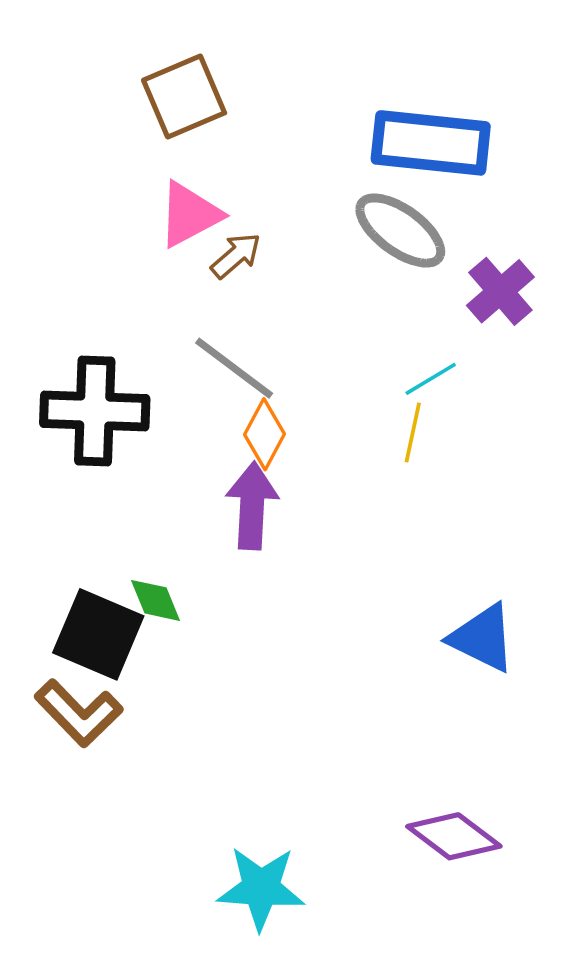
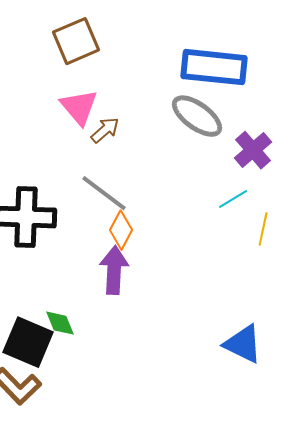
pink triangle: (189, 214) -> (79, 107), turned -42
cyan line: (431, 379) -> (233, 199), moved
yellow line: (413, 432) -> (263, 229), moved

